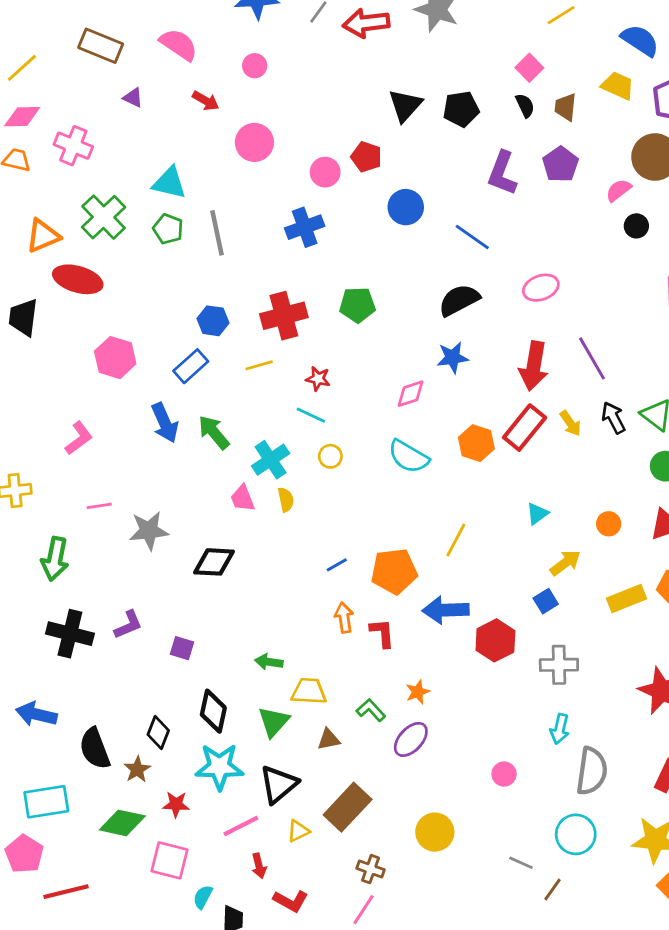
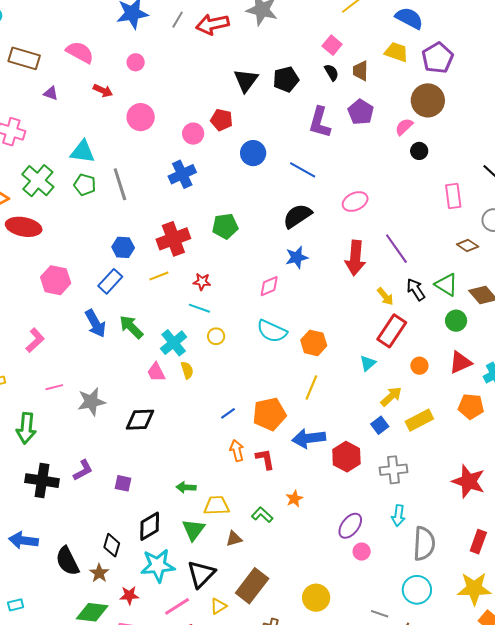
red rectangle: (525, 428) -> (392, 331), moved
orange hexagon: (476, 443) -> (314, 343), moved
yellow rectangle: (626, 598) -> (419, 420), moved
black diamond: (213, 711) -> (150, 526), turned 52
purple ellipse: (411, 739) -> (350, 526), moved
cyan rectangle: (46, 802) -> (16, 605), moved, size x0.5

